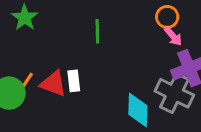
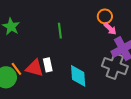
orange line: (26, 82) -> (16, 69), turned -64
cyan diamond: (138, 110) -> (78, 76), moved

